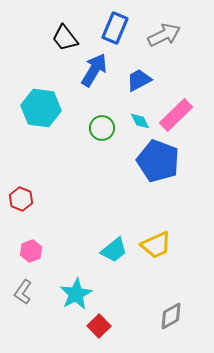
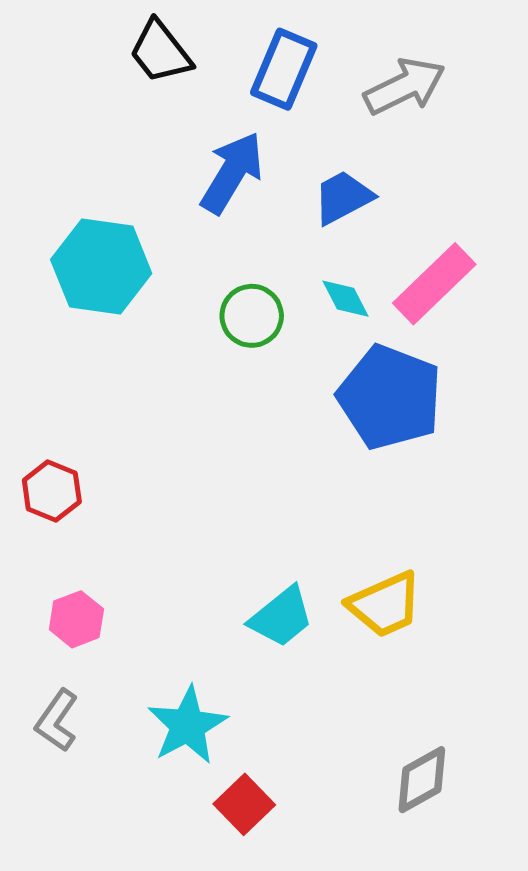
black trapezoid: (65, 38) -> (160, 52), moved

